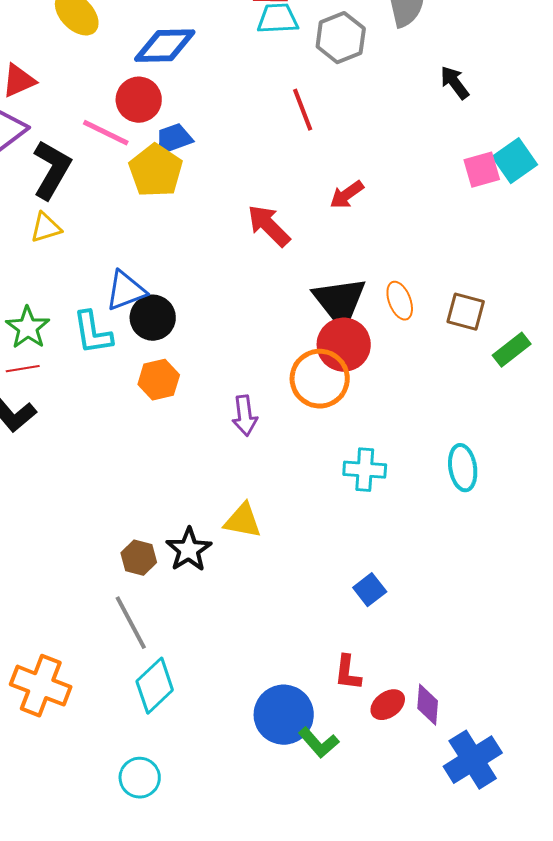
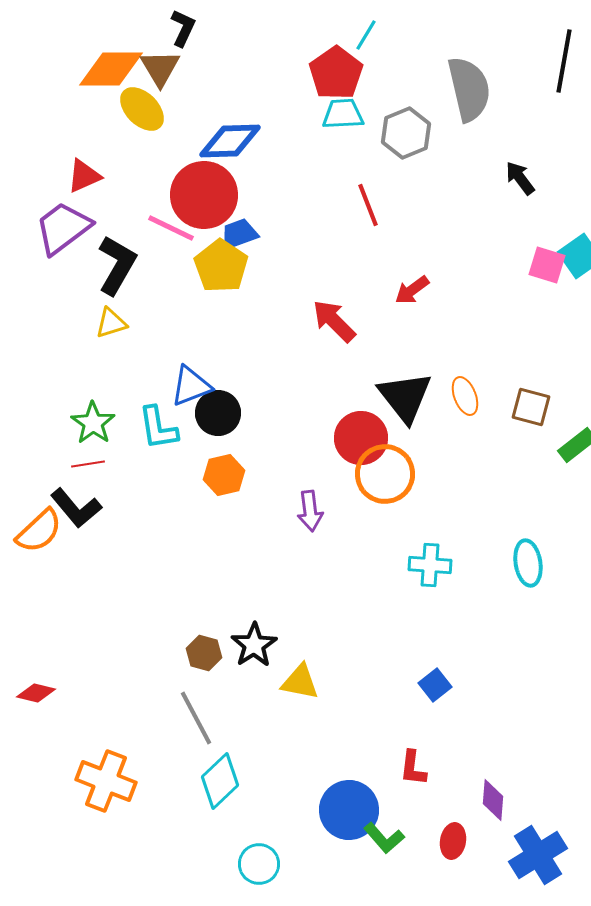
red circle: (139, 100) -> (204, 195), size x1.5
pink square: (482, 170) -> (547, 265), turned 33
red circle: (344, 345) -> (361, 438), moved
yellow triangle: (243, 521) -> (300, 682), moved
red ellipse: (388, 705) -> (453, 841), moved, turned -44
cyan circle: (140, 778) -> (259, 864), moved

